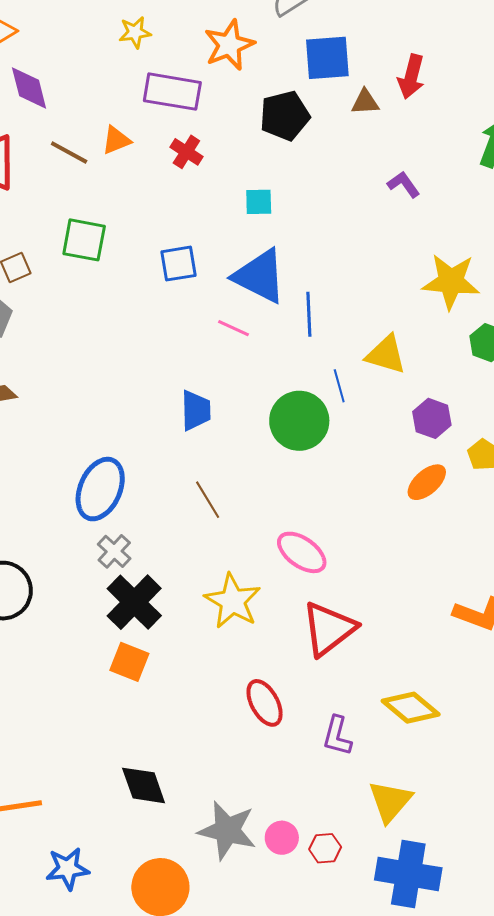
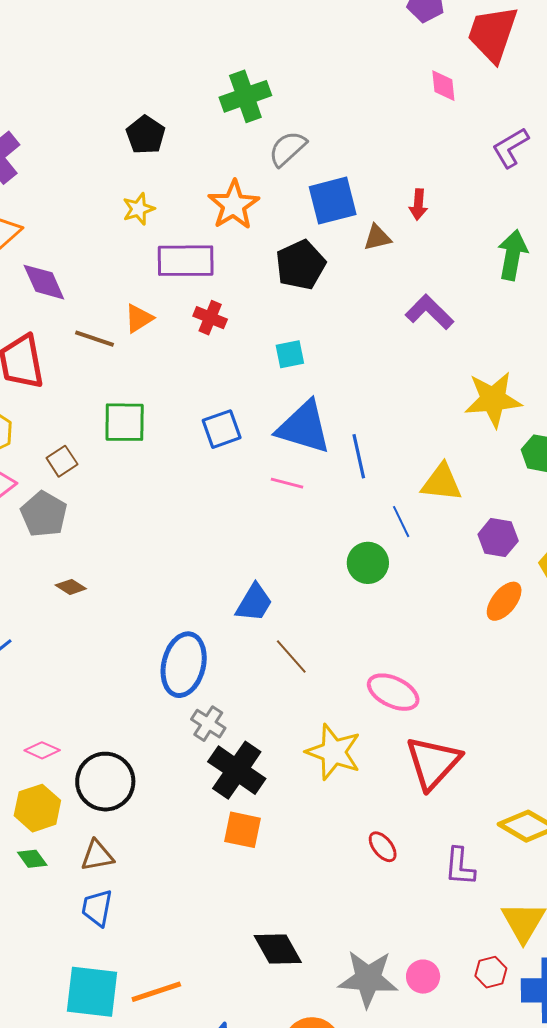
red arrow: (411, 77) -> (418, 205), size x0.7
purple L-shape: (404, 184) -> (430, 312), size x1.4
blue trapezoid: (196, 410) -> (254, 603), moved, turned 42
green circle: (299, 421) -> (368, 563), size x0.7
red ellipse: (265, 703) -> (383, 847), size x0.7
red hexagon: (325, 848) -> (491, 972), moved

